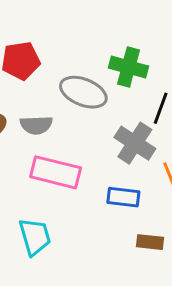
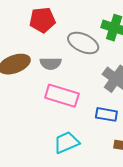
cyan trapezoid: (35, 237) -> (66, 142), moved, turned -100

